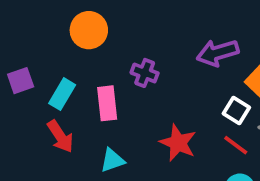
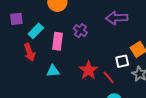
purple arrow: (218, 53) -> (117, 18), moved
white square: (236, 110) -> (122, 61), turned 32
red line: (236, 145) -> (109, 77), moved

